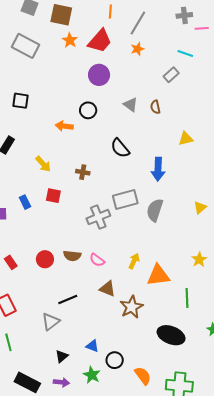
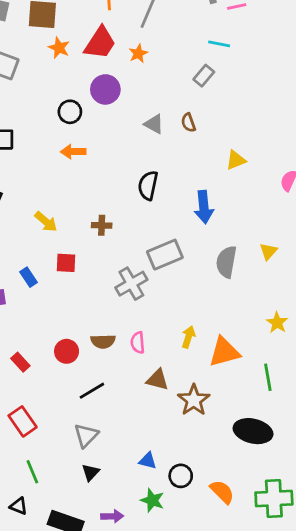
orange star: (137, 49) -> (138, 53), moved
black circle: (88, 110) -> (70, 112), moved
orange arrow: (64, 126) -> (73, 152), moved
black semicircle: (120, 148) -> (148, 185), turned 60
gray semicircle: (155, 210) -> (226, 262), moved
pink semicircle: (97, 260) -> (138, 343), turned 56
black line: (68, 300) -> (92, 391), moved
black triangle: (62, 356) -> (91, 472), moved

